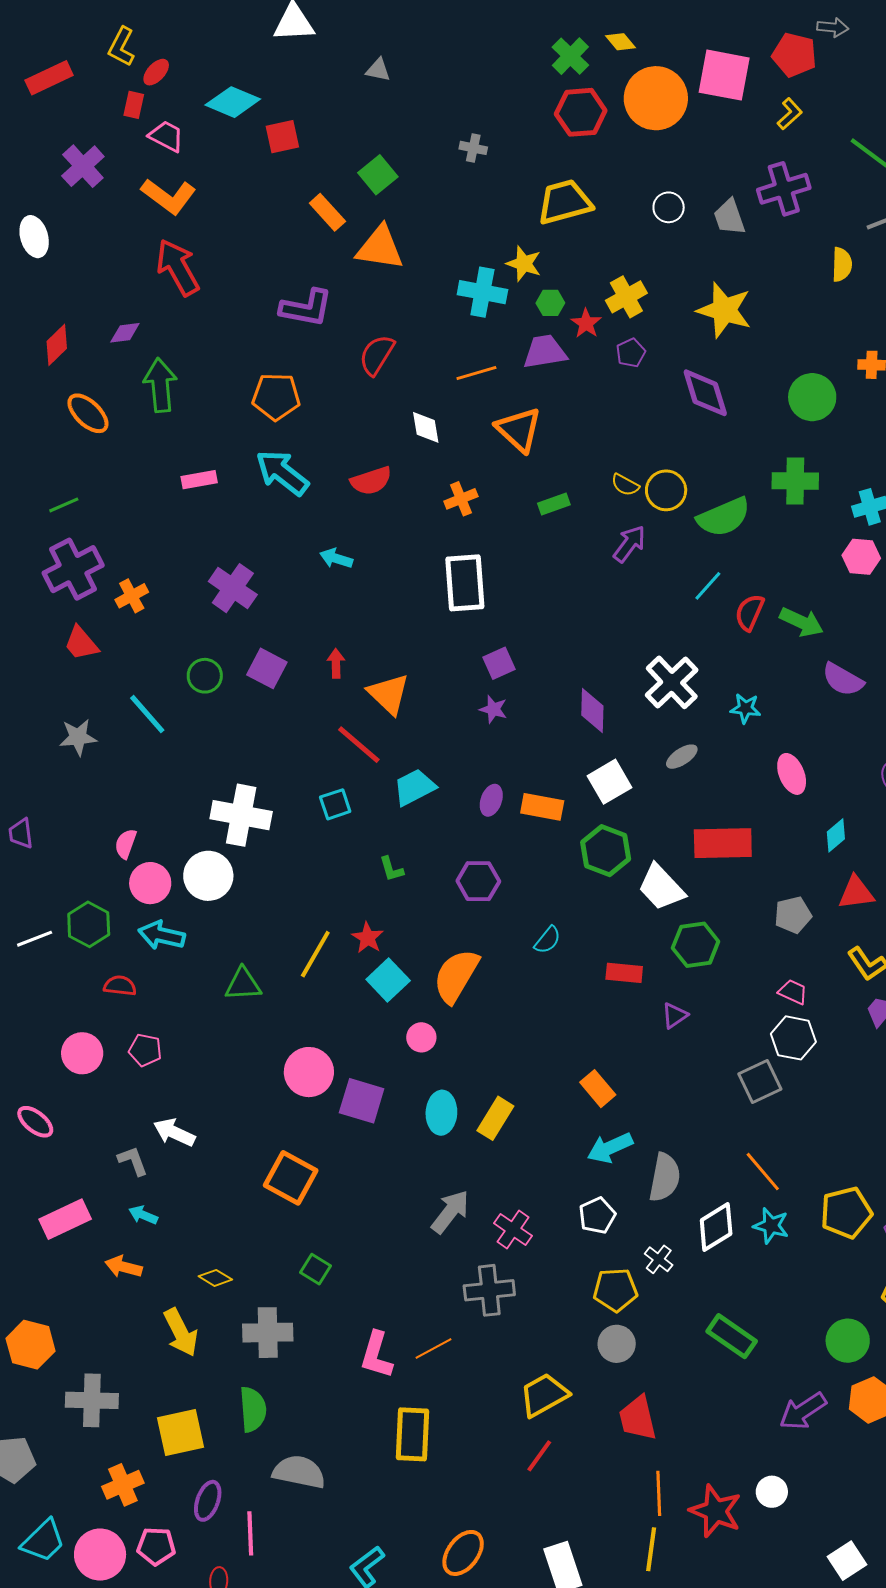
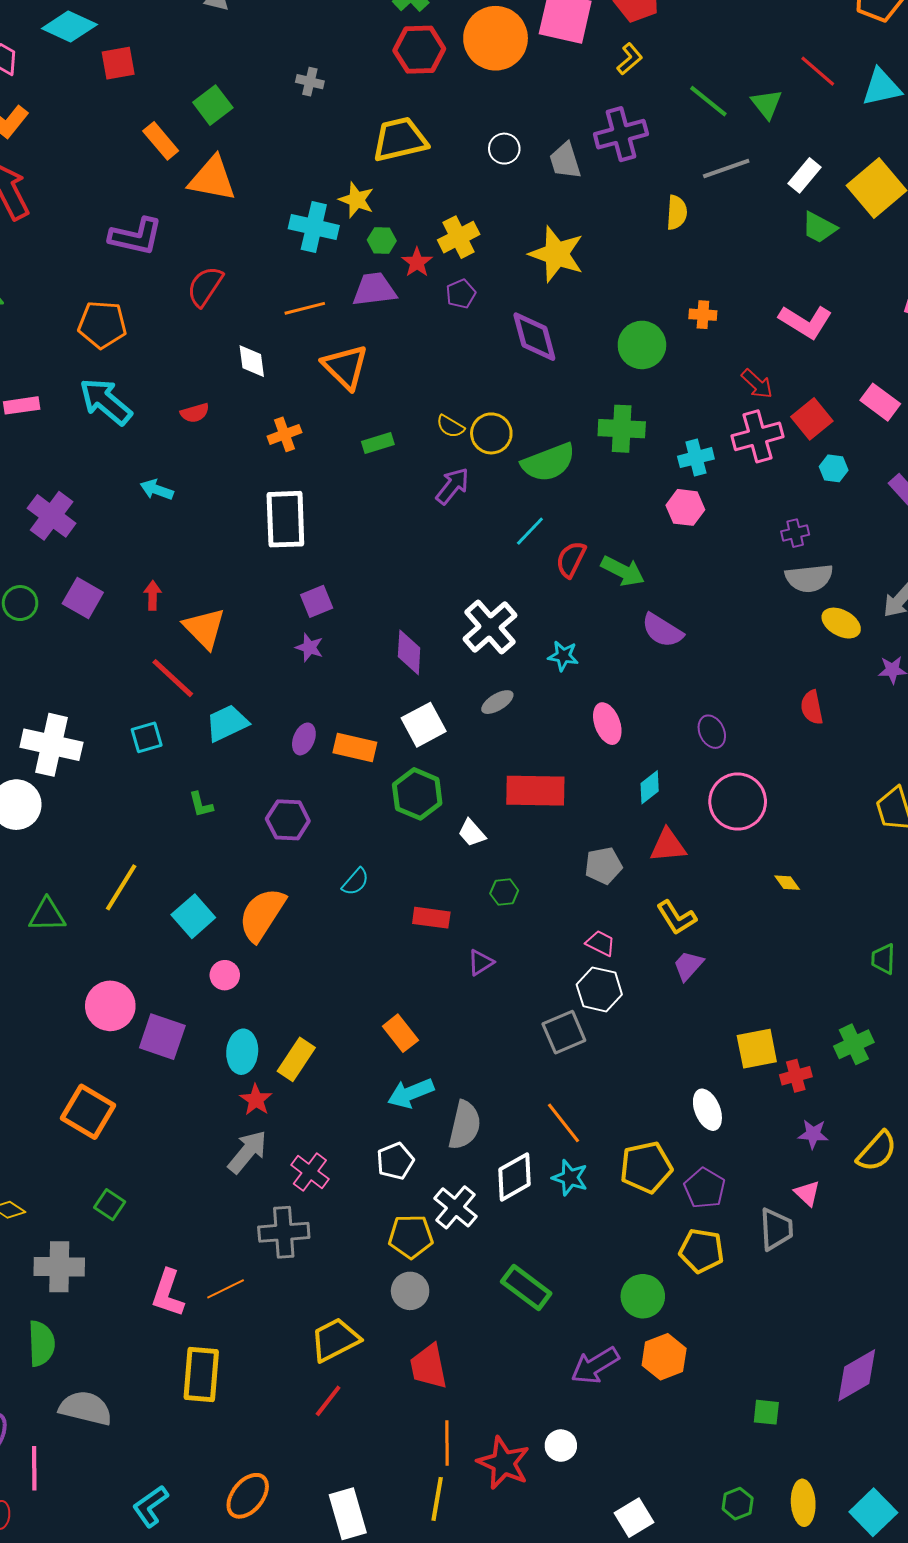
red semicircle: (371, 481) -> (195, 413), size x0.7
white trapezoid: (661, 887) -> (472, 833), size x0.6
red star: (368, 938) -> (256, 1100), moved
green hexagon: (696, 945) -> (504, 892), size x0.6
white cross: (659, 1259) -> (456, 1207), size x1.5

